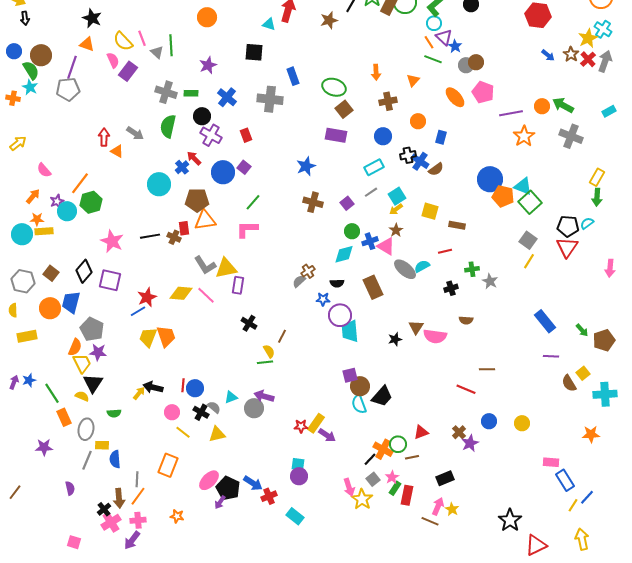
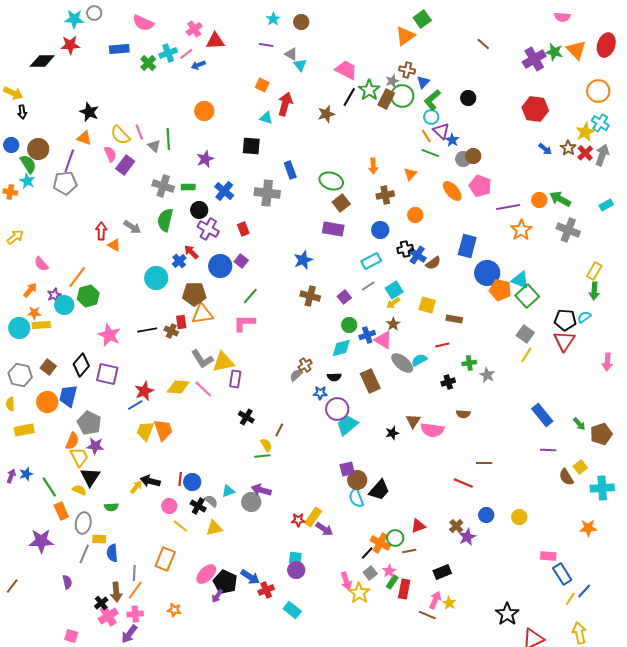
blue rectangle: (441, 137) -> (467, 246), moved, size x1.6
cyan trapezoid: (350, 331) -> (347, 425), turned 55
purple star: (44, 447) -> (41, 541), size x1.4

